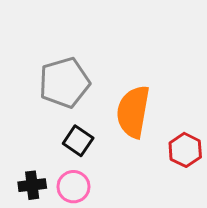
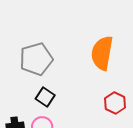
orange semicircle: (133, 112) -> (102, 53), moved

